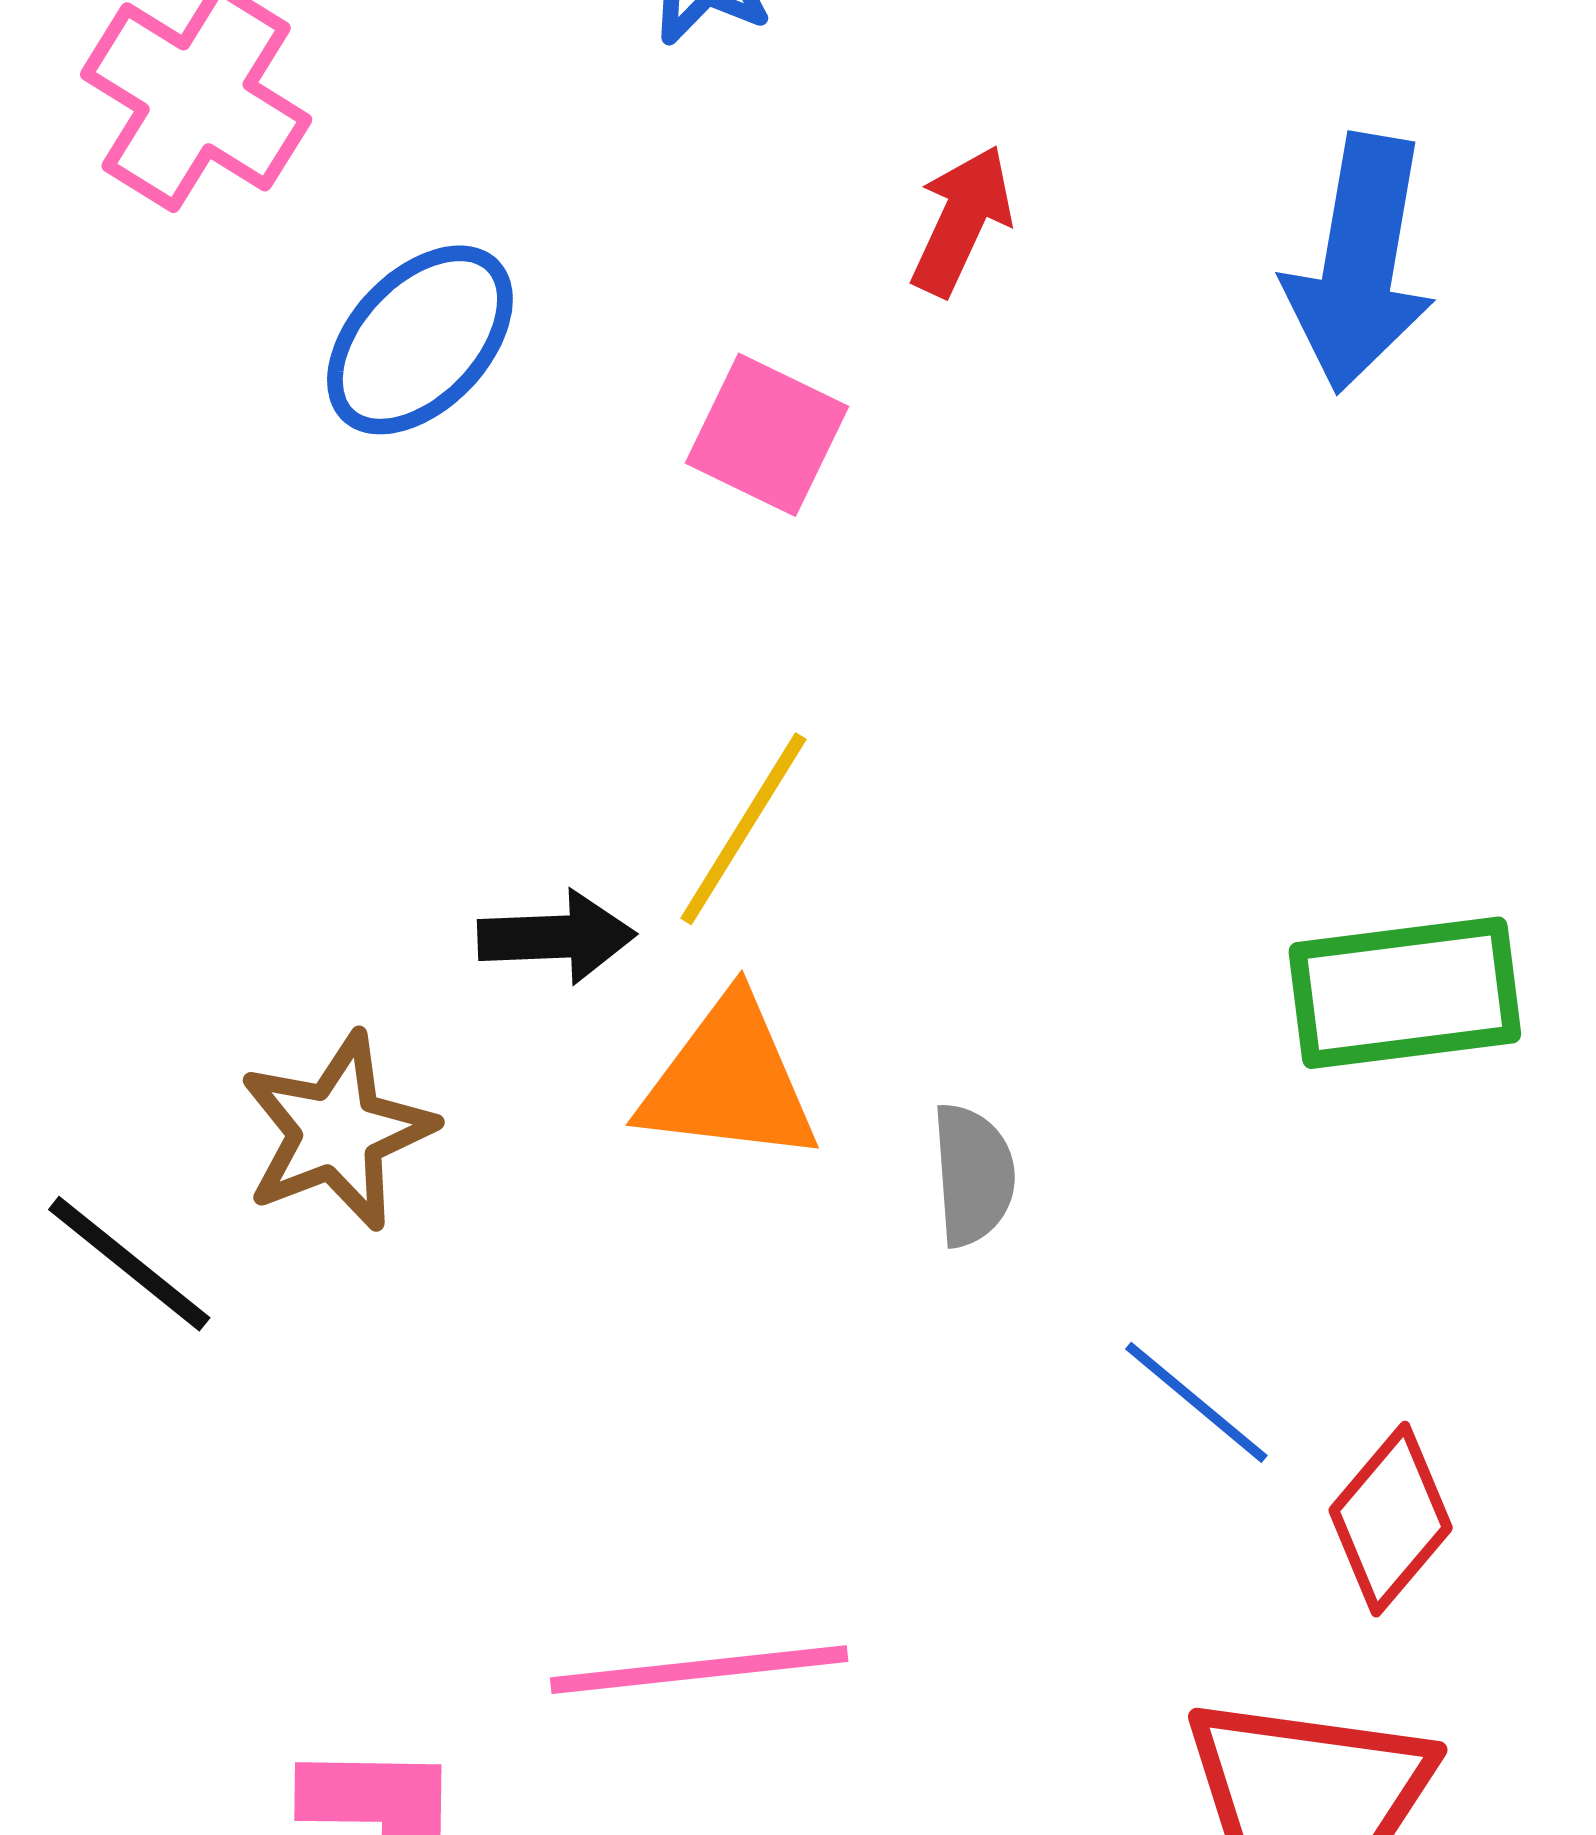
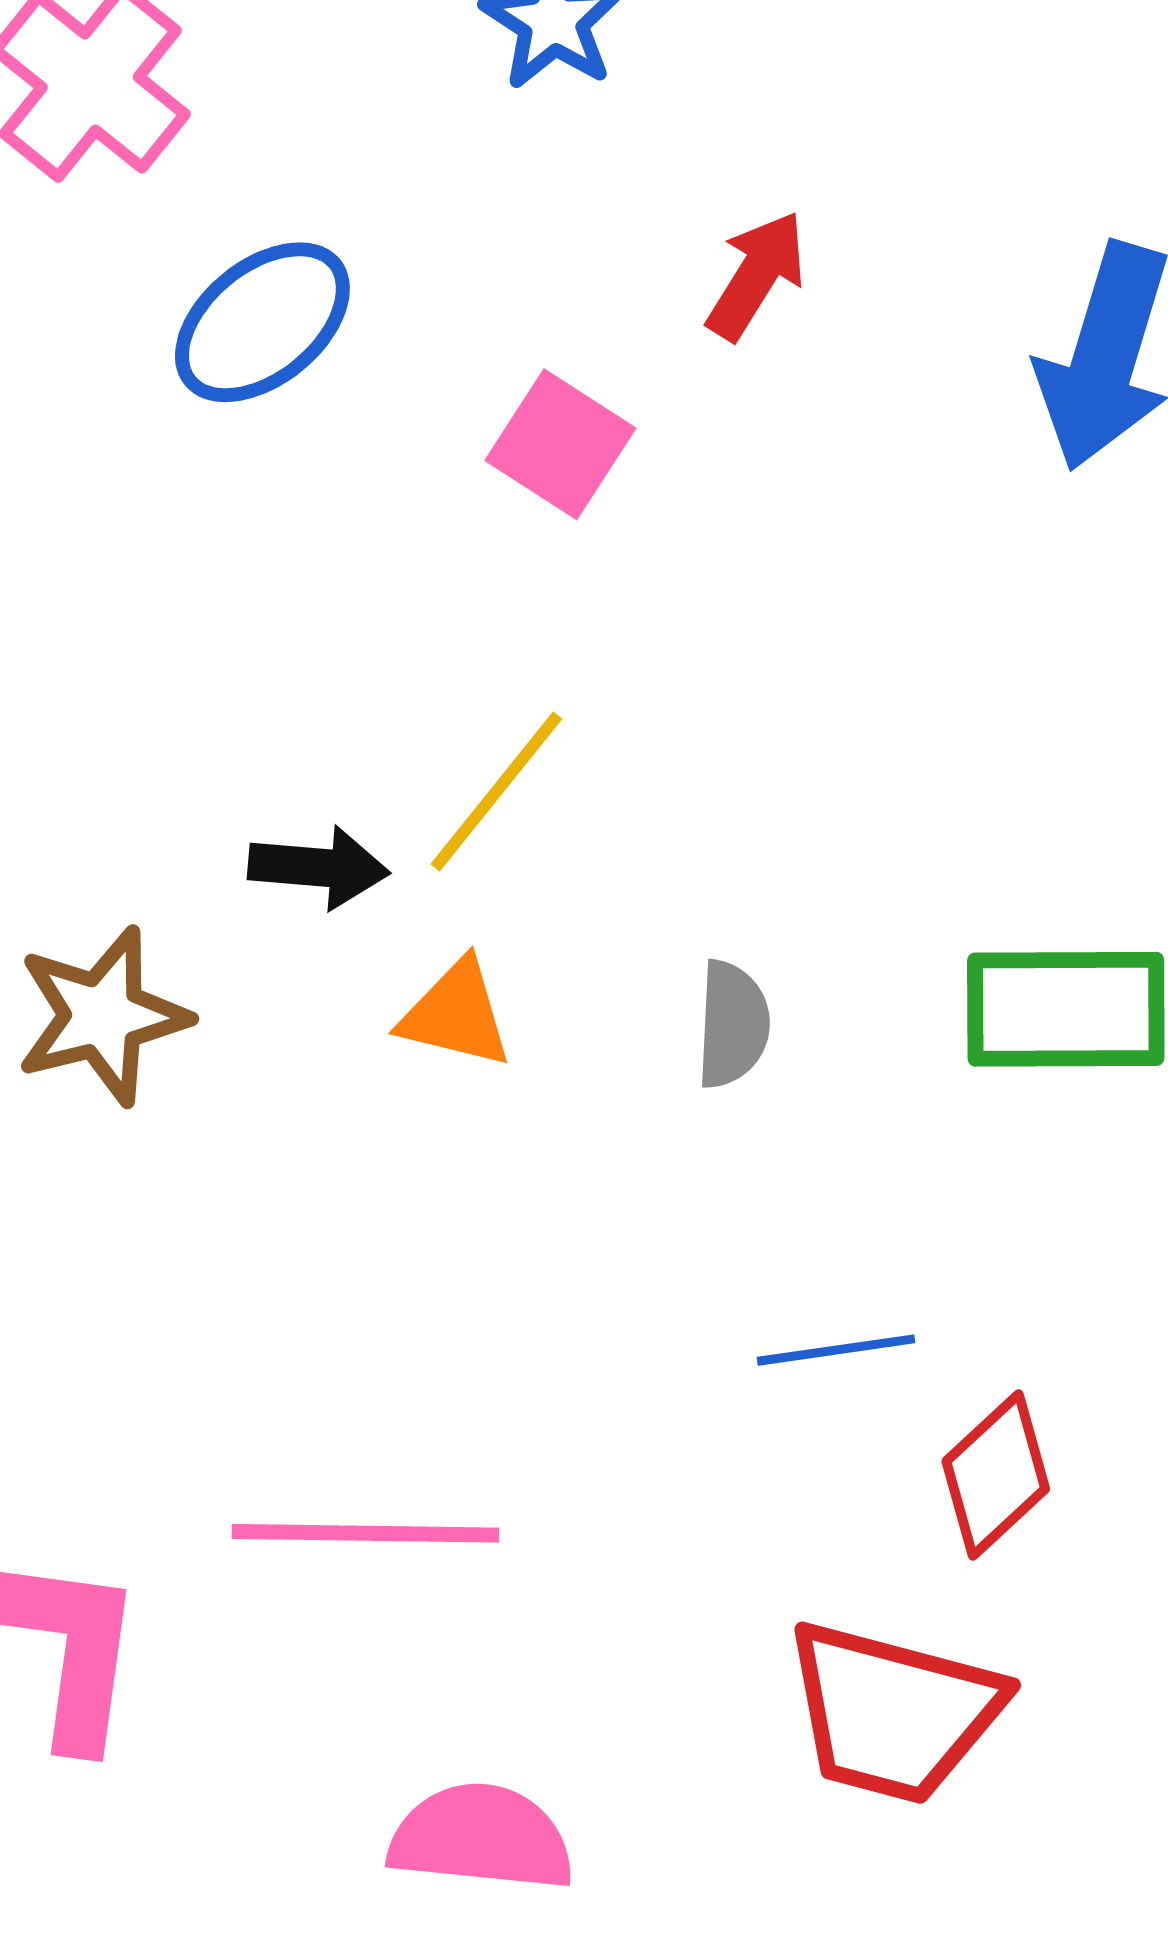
orange triangle: (729, 1081) -> (456, 1014), size x0.7
gray semicircle: (973, 1175) -> (733, 1024), moved
blue line: (1196, 1402) -> (836, 1350), turned -55

